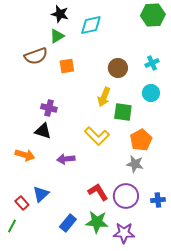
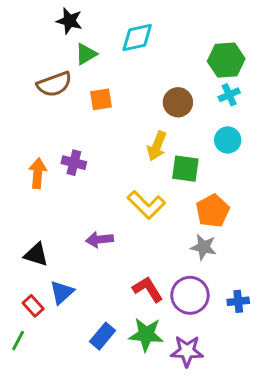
black star: (60, 14) -> (69, 21), moved
green hexagon: (153, 15) -> (226, 60), moved
black triangle: (43, 131) -> (36, 255), moved
orange arrow: (25, 155) -> (38, 173), moved, turned -102

